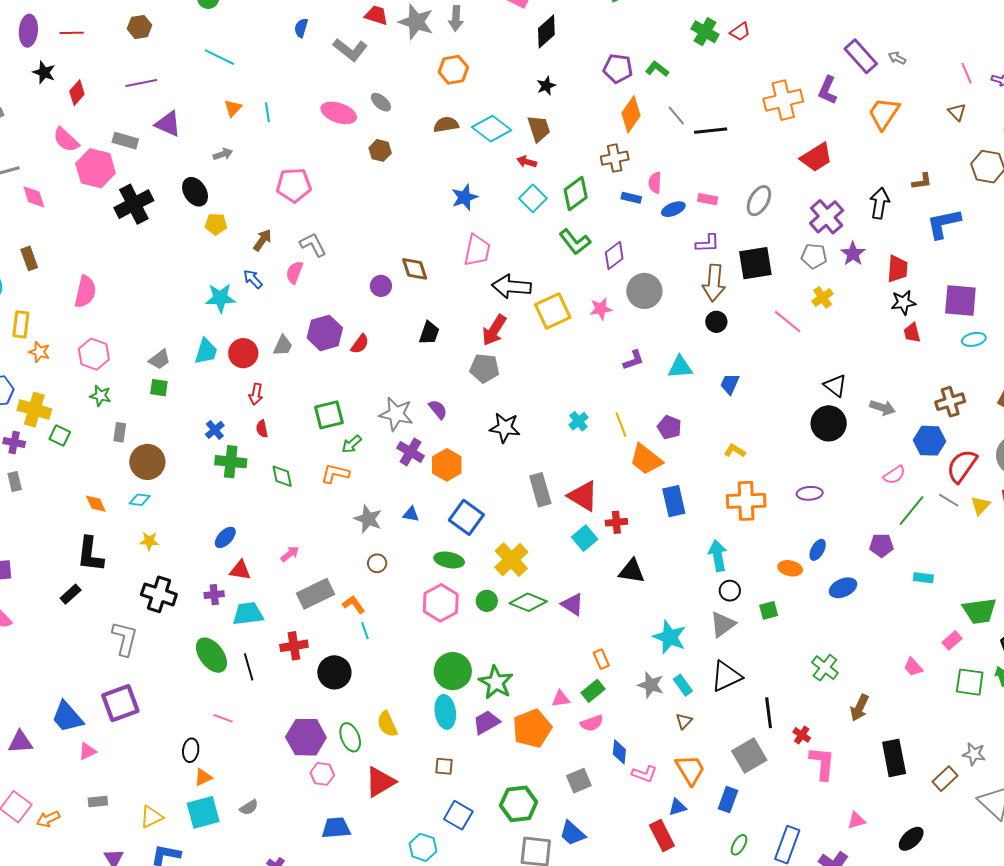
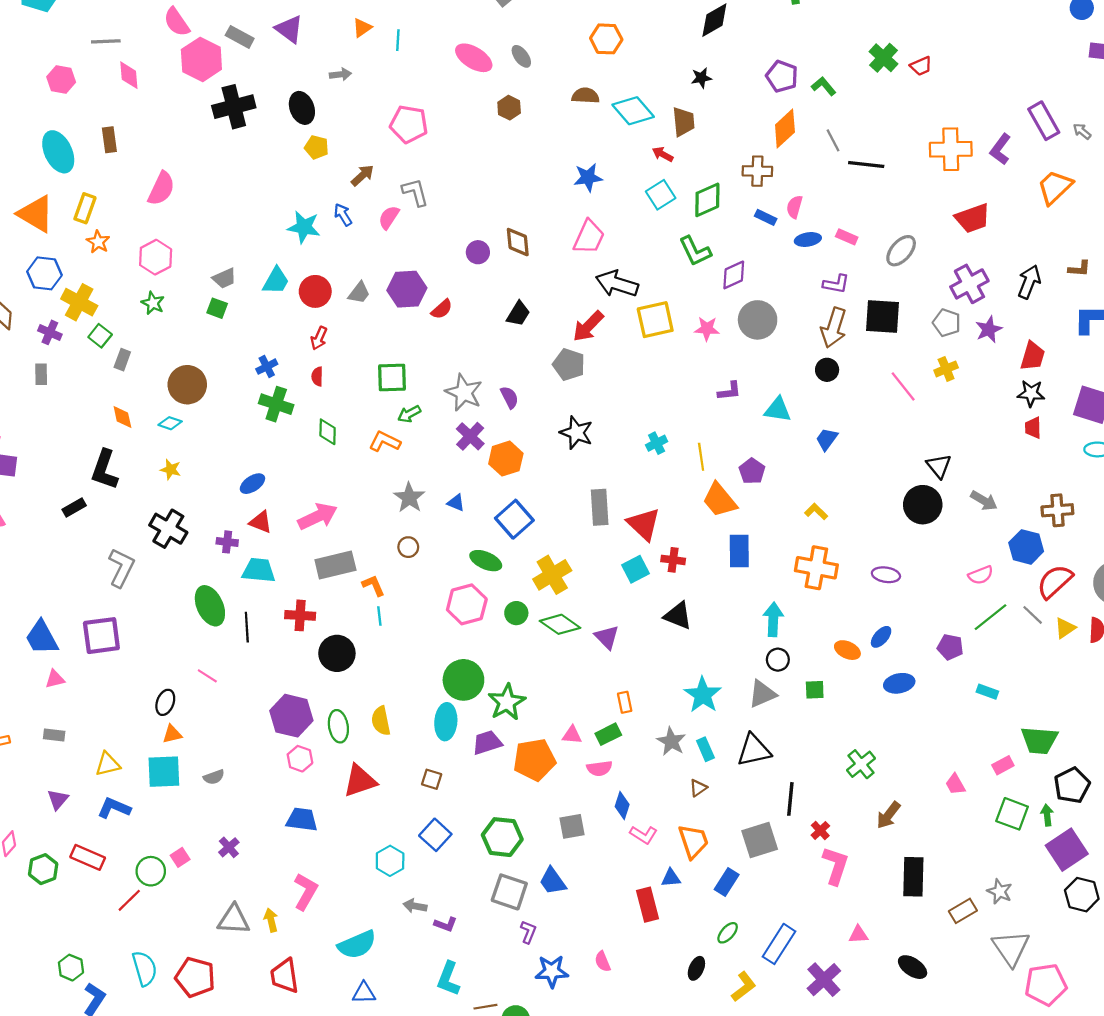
gray rectangle: (120, 432) -> (122, 360), moved
pink arrow: (290, 554) -> (318, 516), size x1.8
black ellipse: (911, 839) -> (913, 967), turned 64

